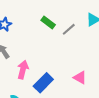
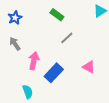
gray line: (69, 29) -> (67, 38), moved

